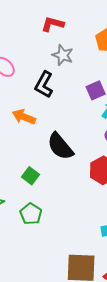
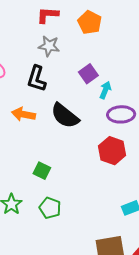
red L-shape: (53, 24) -> (48, 15), moved
black semicircle: (60, 146) -> (65, 116), moved

